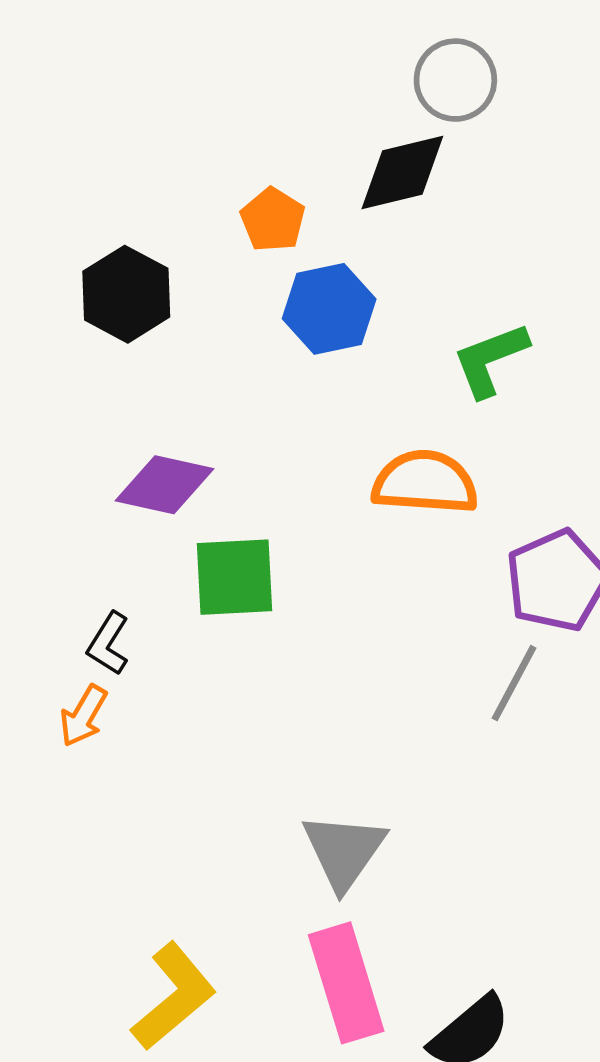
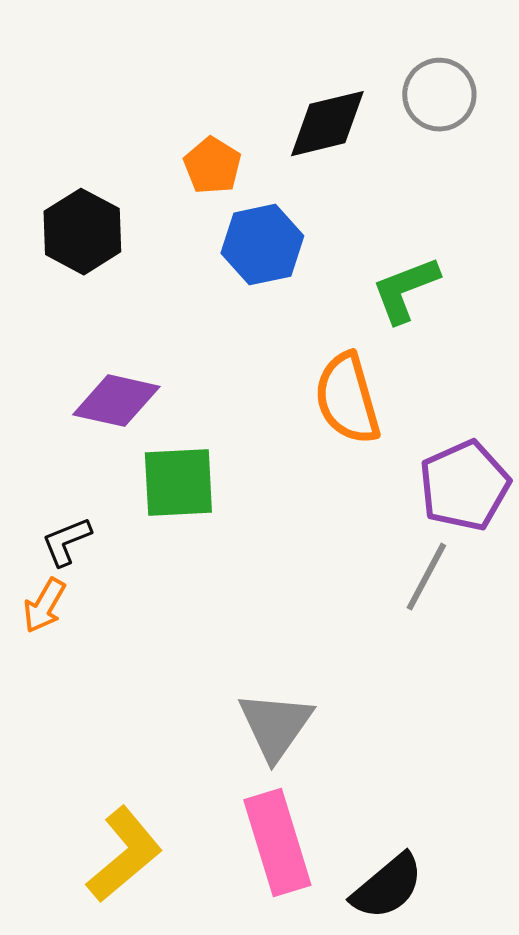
gray circle: (455, 80) -> (439, 95), moved
orange semicircle: (425, 482) -> (347, 399), turned -110
black L-shape: (108, 644) -> (66, 542), turned 36

